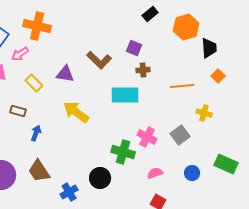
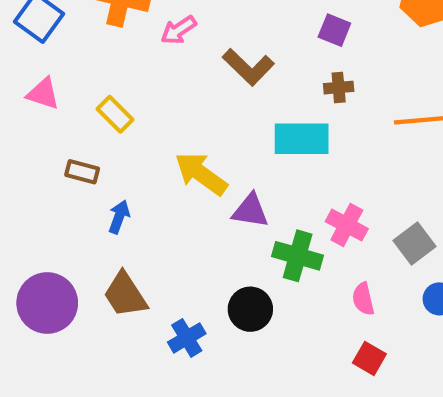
purple square: (134, 48) -> (334, 30), moved
pink arrow: (20, 54) -> (179, 30), moved
purple triangle: (65, 74) -> (250, 211), moved
gray square: (180, 135) -> (415, 244), moved
pink semicircle: (155, 173) -> (363, 299), turned -84

